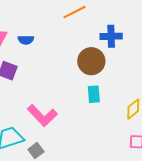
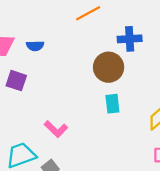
pink L-shape: (42, 115) -> (56, 129), size x0.7

